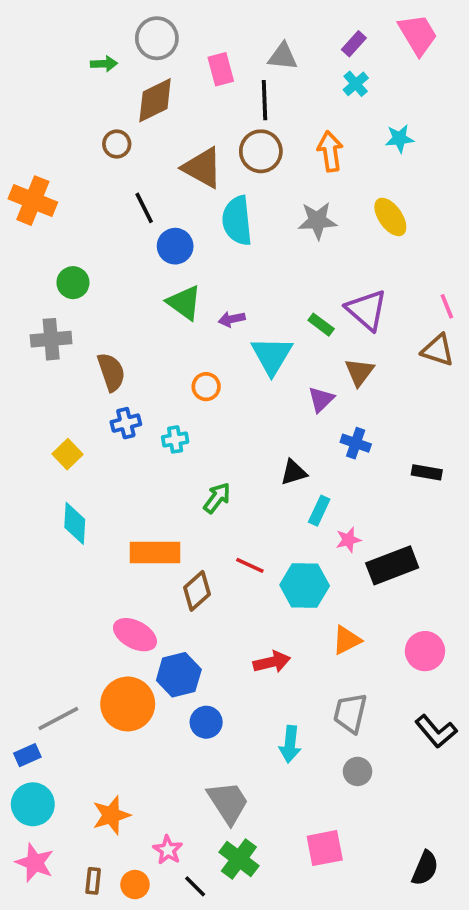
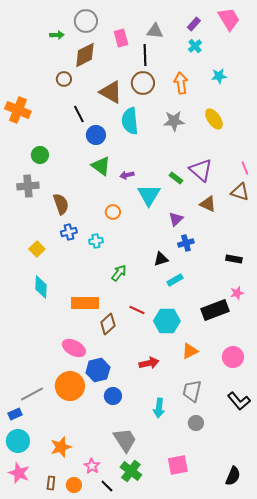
brown triangle: (359, 372) -> (208, 204), moved, turned -42
blue cross: (356, 443) -> (186, 243), moved, turned -35
cyan rectangle: (319, 511) -> (175, 280), turned 35
pink star: (348, 540) -> (237, 293), moved

